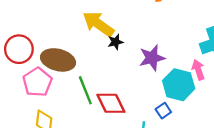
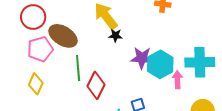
cyan hexagon: (179, 85) -> (160, 64), moved
red diamond: (111, 103) -> (96, 85), turned 36

